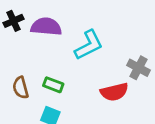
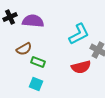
cyan L-shape: (89, 45) -> (79, 34), moved
brown semicircle: (21, 88) -> (24, 49), moved, turned -105

